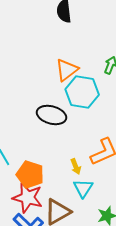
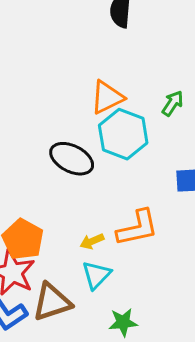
yellow arrow: (76, 167) -> (92, 241), turned 77

